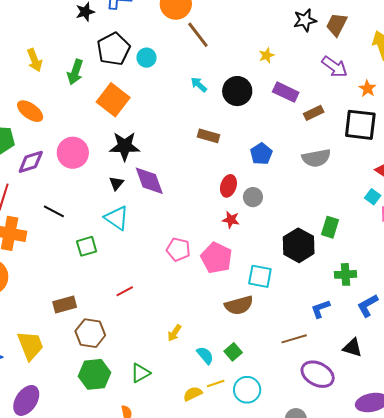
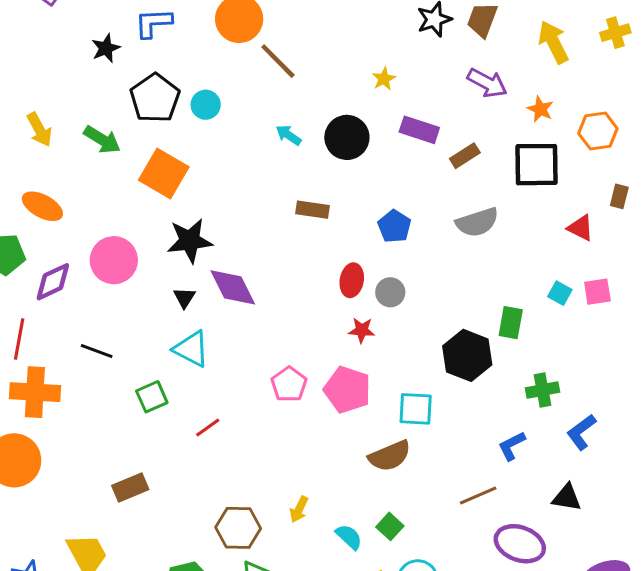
green arrow: (75, 72) -> (102, 140), turned -70
cyan square: (373, 197) -> (560, 293), moved
pink pentagon: (178, 249) -> (289, 384), turned 30
red line: (125, 291) -> (208, 428), moved
brown hexagon: (90, 333) -> (238, 528), moved

